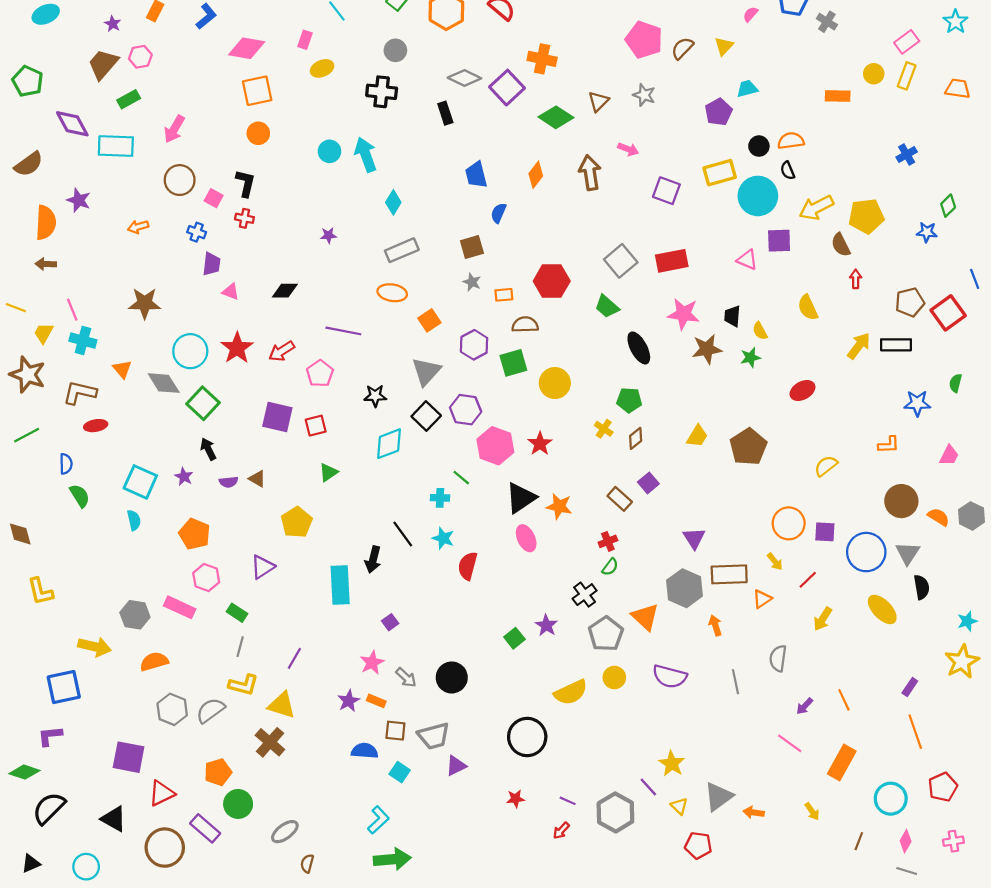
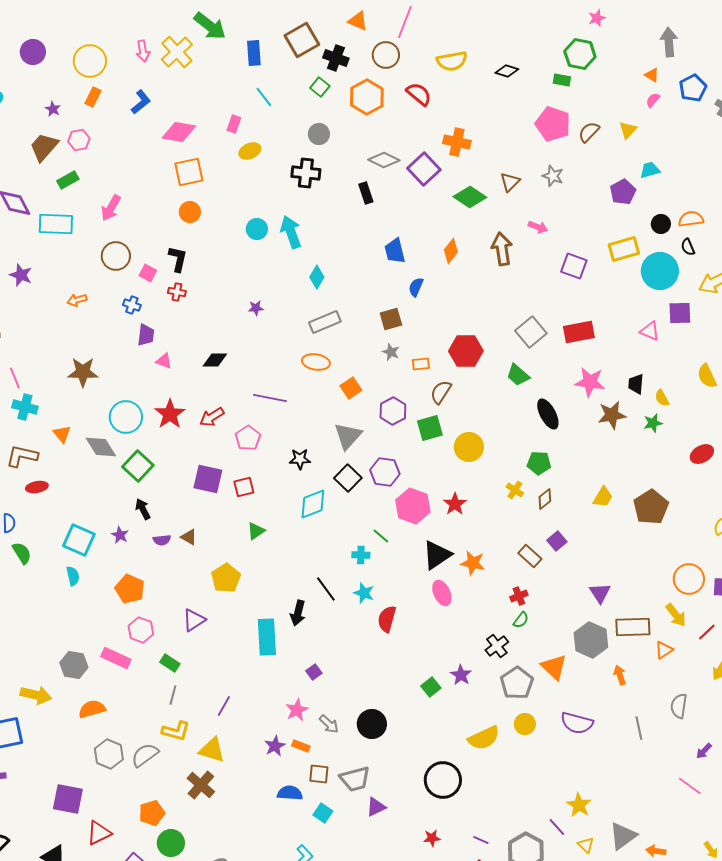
brown semicircle: (525, 325) -> (441, 392), turned -55
yellow arrow: (775, 562) -> (676, 615), size x1.4

